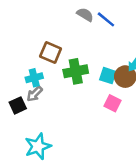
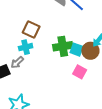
green cross: (76, 71) -> (63, 46), moved
cyan cross: (34, 78) -> (26, 47), moved

